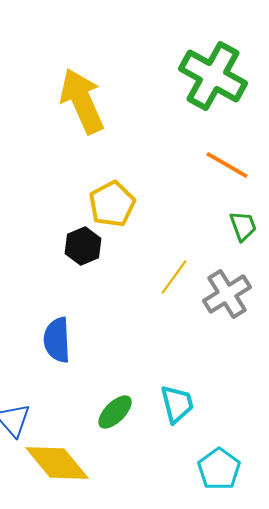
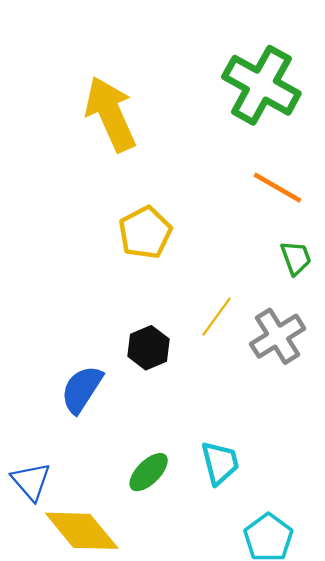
black hexagon: (83, 246) -> (149, 348), moved
blue semicircle: (57, 340) -> (82, 389), turned 36

